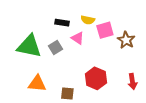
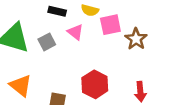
orange triangle: (37, 84) -> (21, 86), turned 30

